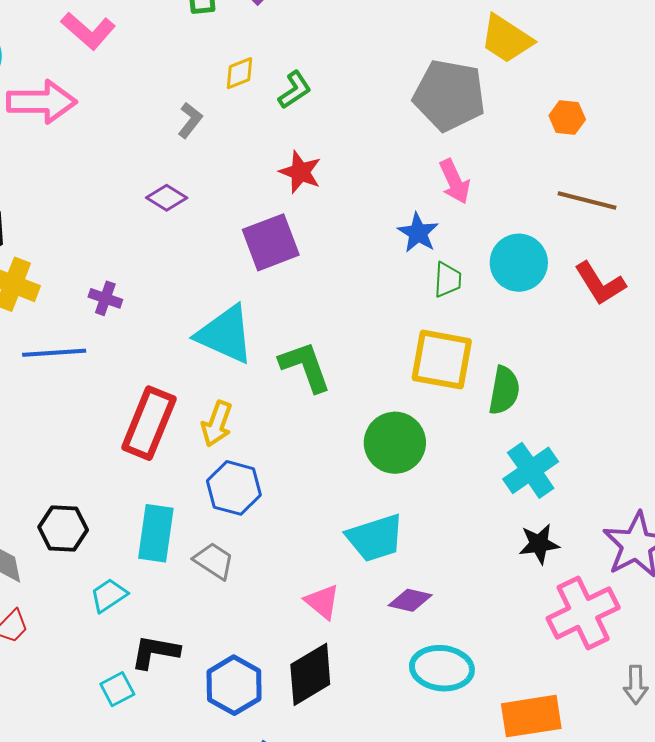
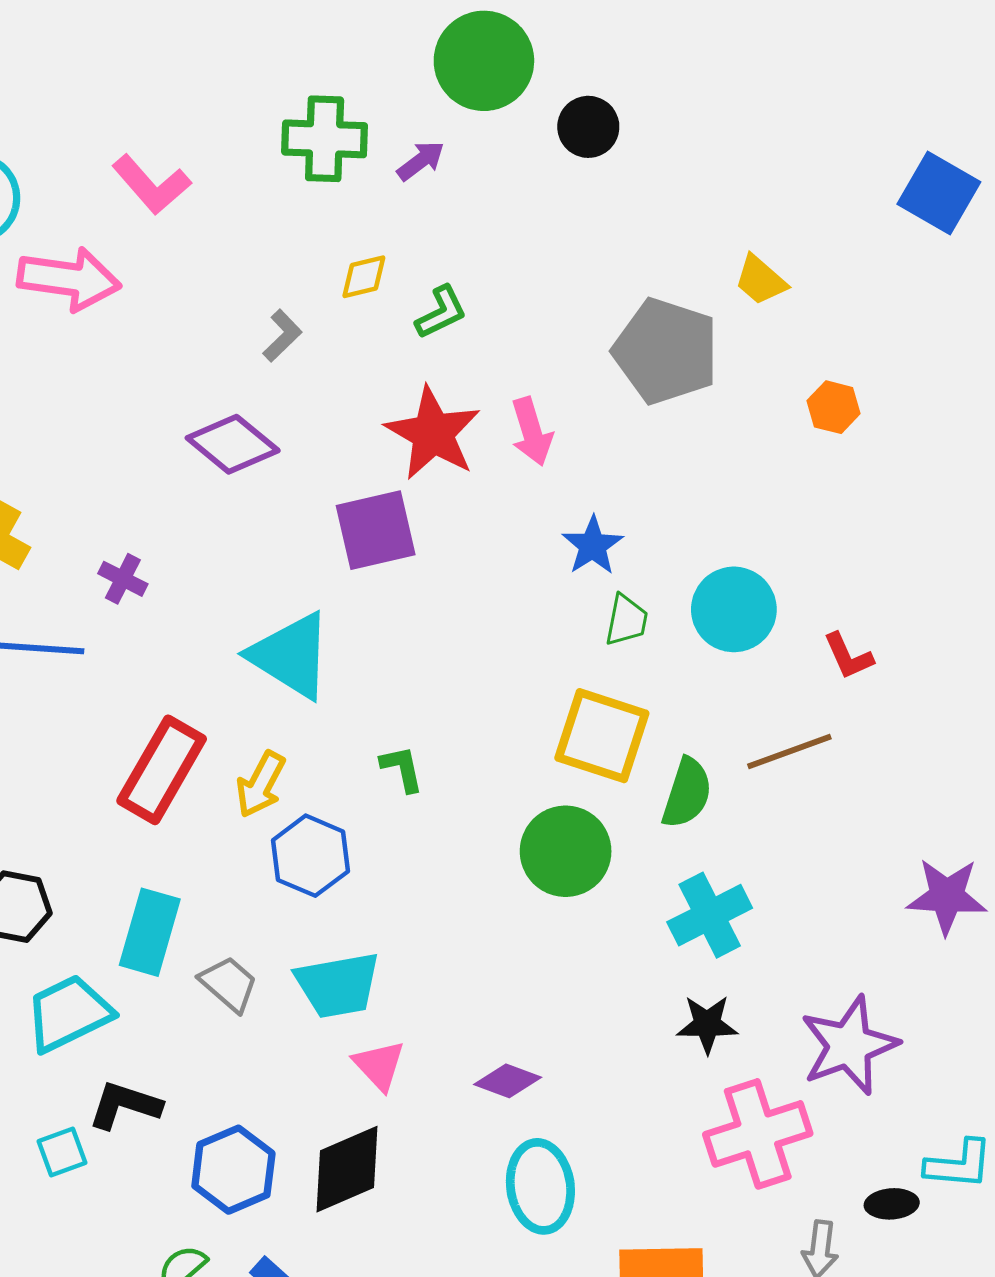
yellow trapezoid: (506, 39) -> (761, 280), size x0.7
red star: (300, 172) -> (433, 433), size x1.5
pink arrow: (455, 182) -> (532, 432), moved
purple diamond: (167, 198) -> (233, 444), size x1.5
brown line: (587, 200) -> (789, 751), moved, turned -42
red L-shape: (600, 283) -> (848, 656), size x0.7
green L-shape: (305, 367) -> (402, 769), moved, size x0.6
green circle: (395, 443) -> (566, 851), moved
blue hexagon: (234, 488) -> (311, 856), moved
cyan trapezoid: (375, 538) -> (338, 985), moved
cyan trapezoid: (109, 595) -> (69, 1013), size x1.6
cyan ellipse: (442, 668) -> (540, 1186), turned 68

